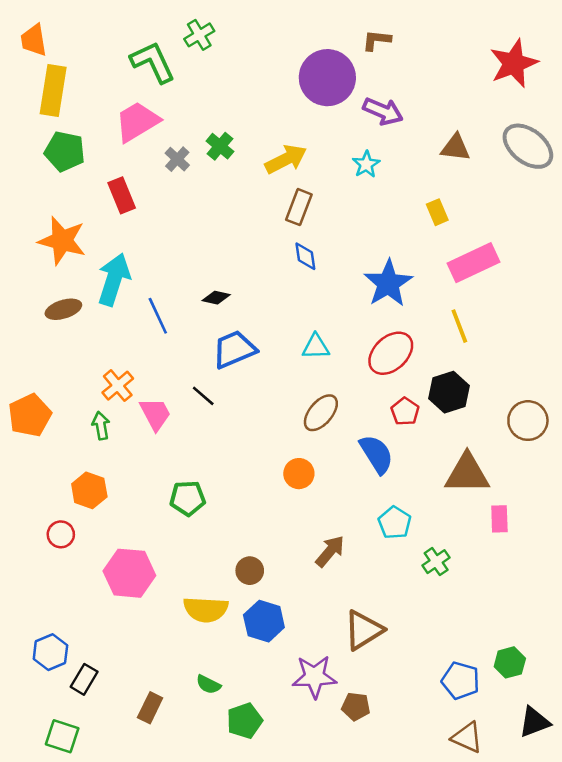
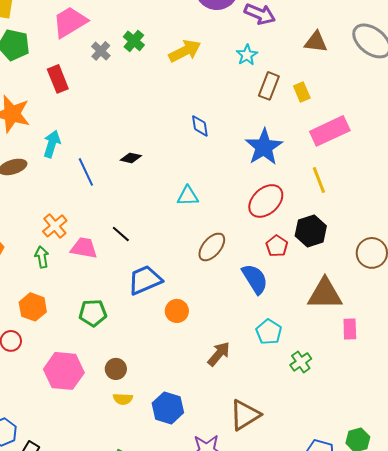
brown rectangle: (299, 207) -> (269, 86), moved
cyan arrow: (114, 279) -> (52, 144), size x0.7
cyan triangle: (316, 347) -> (188, 196), moved
blue trapezoid: (234, 349) -> (145, 280), moved
pink trapezoid: (155, 414) -> (84, 248), turned -52
orange circle: (299, 474) -> (177, 311), moved
green pentagon: (188, 498) -> (93, 313), moved
brown circle: (250, 571) -> (116, 369), moved
yellow semicircle: (206, 609) -> (123, 399), size x0.6

